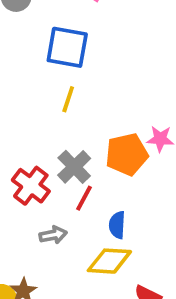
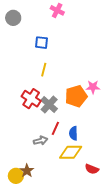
blue square: (67, 47) -> (41, 43), size x0.6
red cross: (31, 186) -> (31, 99), moved
red line: (84, 198) -> (55, 128), moved

